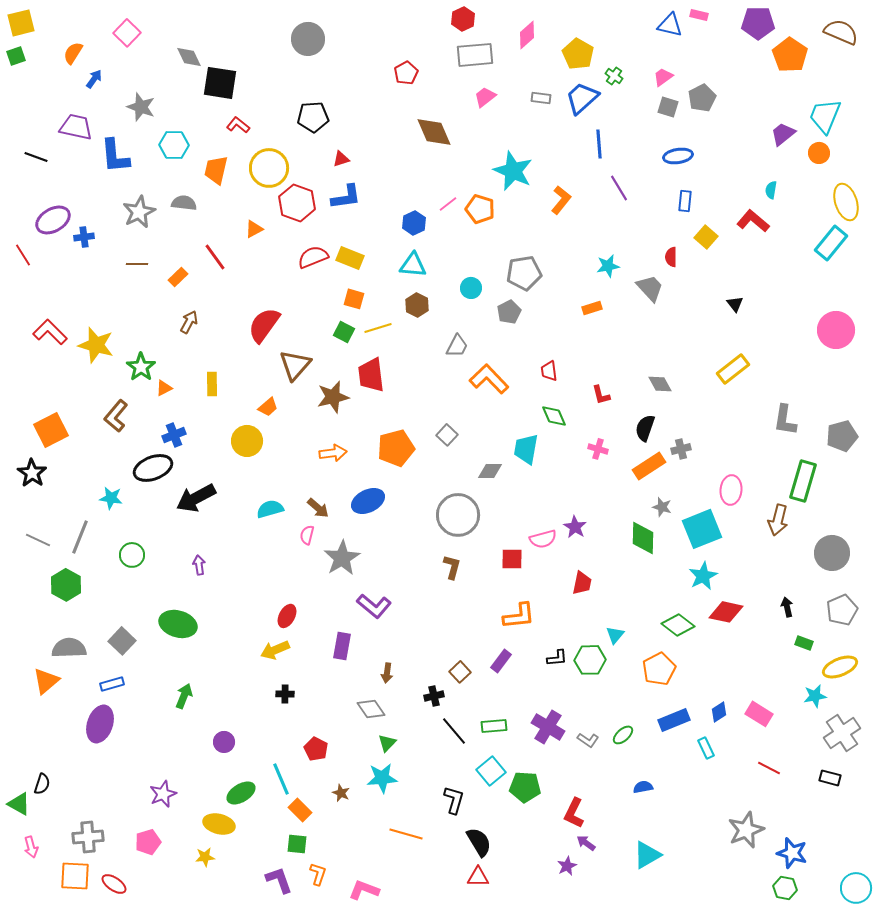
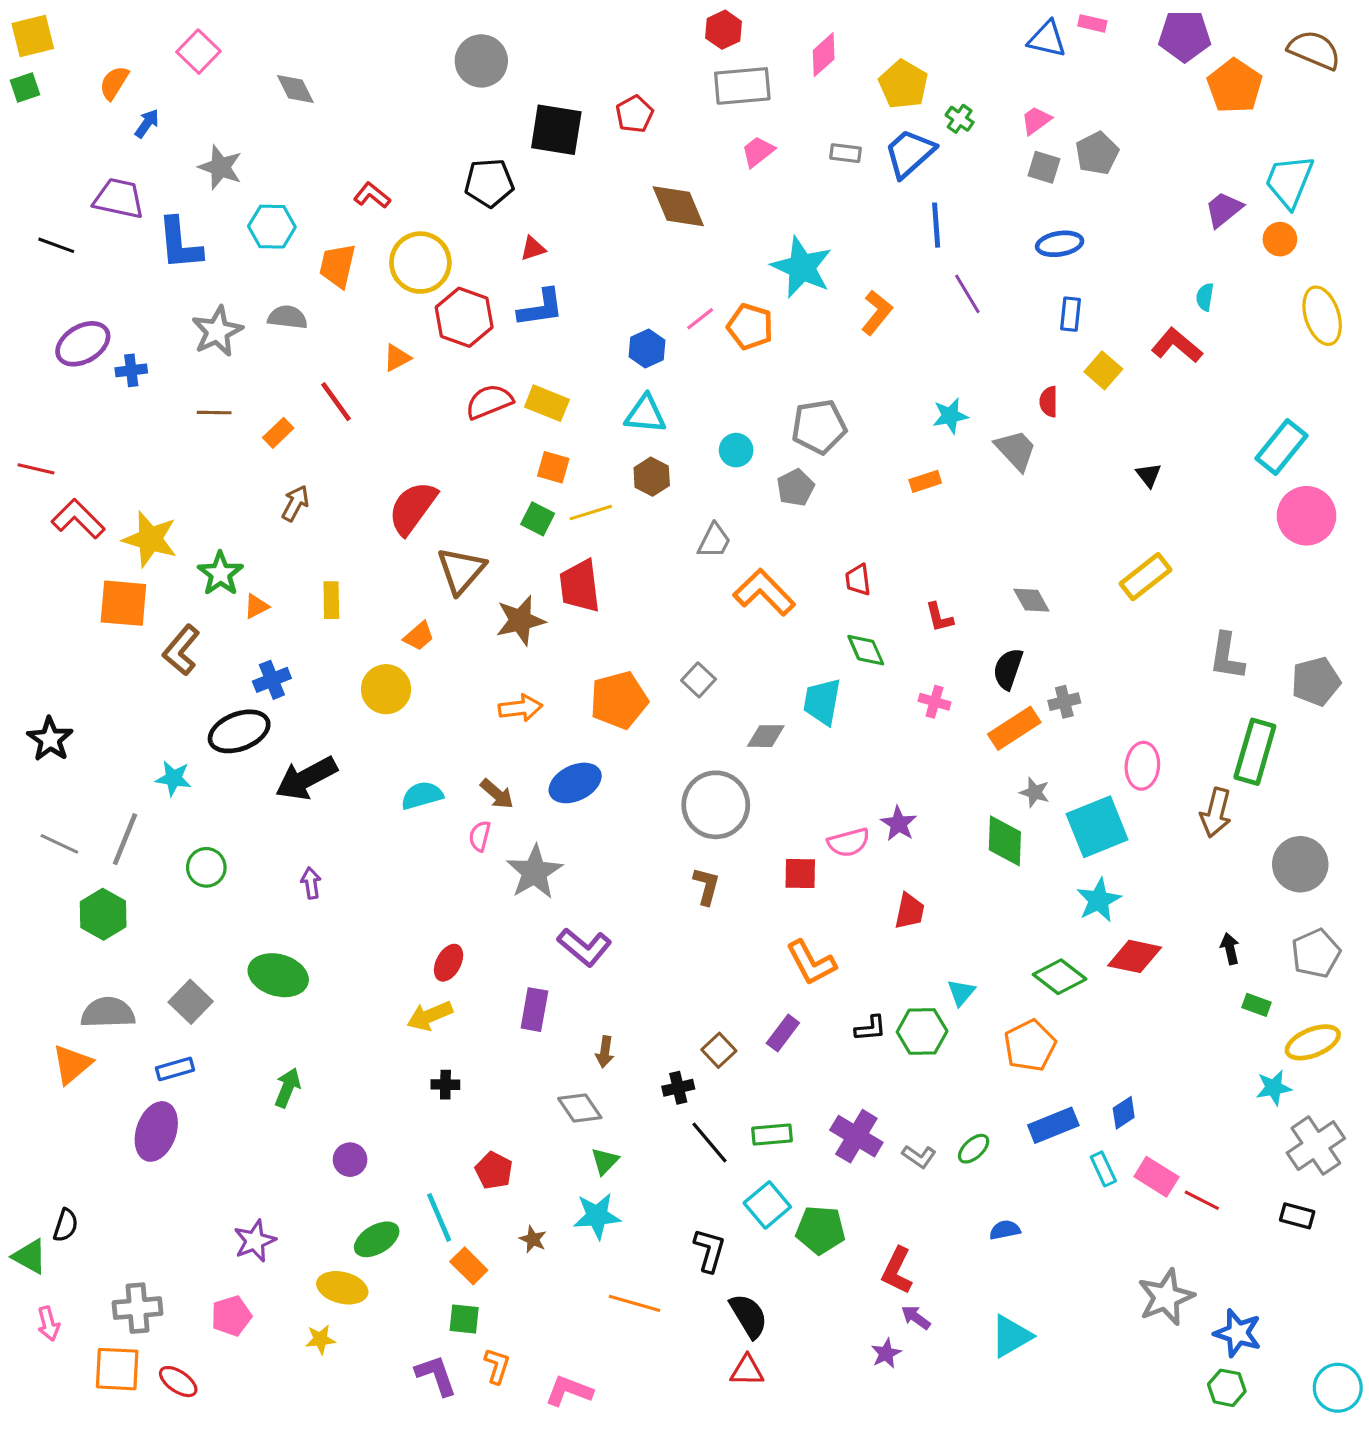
black square: (220, 83) -> (556, 130), moved
cyan rectangle: (831, 243) -> (1281, 447), moved
red line: (23, 255) -> (36, 469), moved, turned -45
orange square: (51, 430) -> (123, 603), moved, turned 32
orange L-shape: (519, 616) -> (811, 963), turned 68
pink rectangle: (759, 714) -> (1156, 1177), moved

